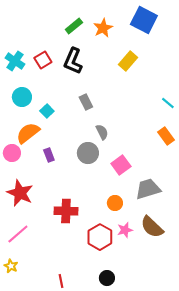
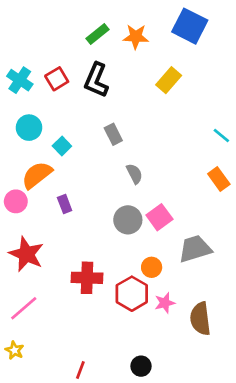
orange star: (103, 28) -> (136, 37), turned 30
gray circle: (88, 153) -> (128, 220), moved
brown semicircle: (152, 227) -> (200, 319), moved, turned 40
red hexagon: (100, 237) -> (132, 294), moved
red line: (61, 281) -> (80, 370), turned 32

